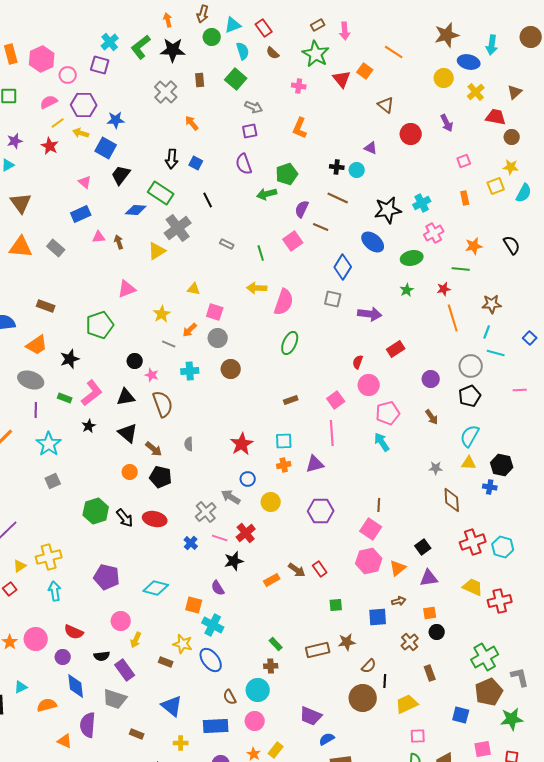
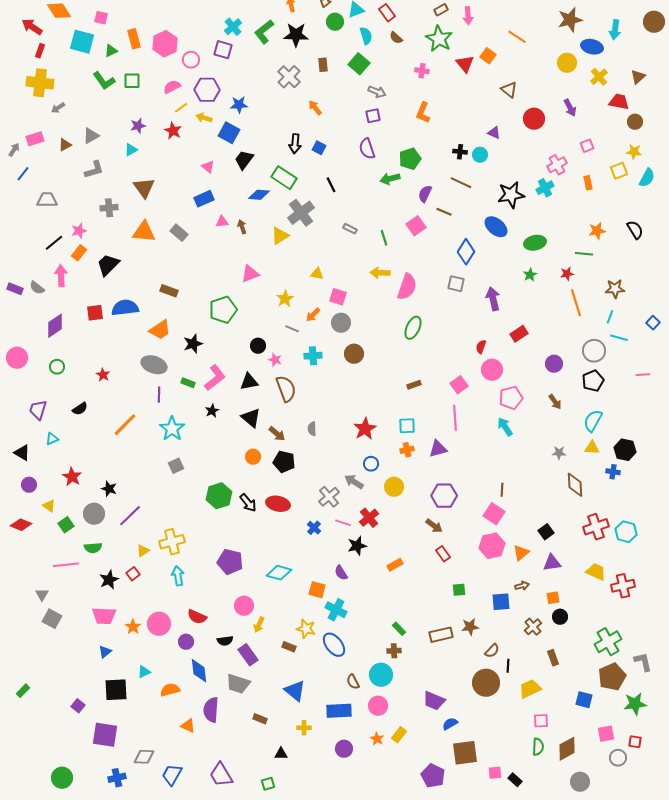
pink cross: (434, 233) -> (557, 165), moved
purple arrow: (370, 314) -> (493, 299), turned -110
brown arrow: (297, 570) -> (434, 526), moved

